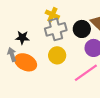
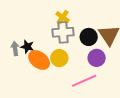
black star: (22, 38) -> (27, 47), moved
orange ellipse: (26, 62) -> (39, 60), moved

